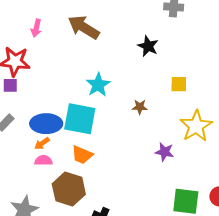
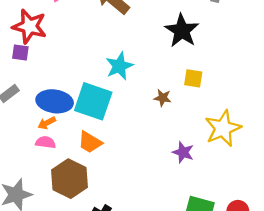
black star: (148, 46) -> (182, 31), size x1.4
yellow square: (179, 84) -> (193, 78), moved

